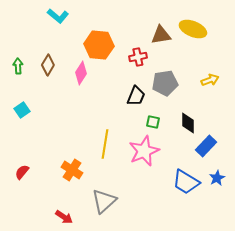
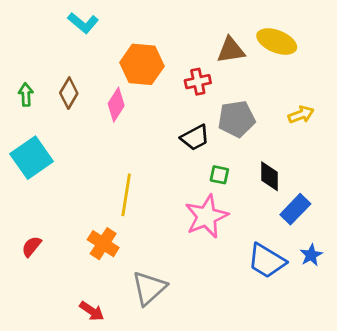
black trapezoid: (136, 96) -> (195, 138), turned 40
cyan square: (22, 110) -> (32, 158), size x1.8
yellow line: (105, 144) -> (126, 195), moved

